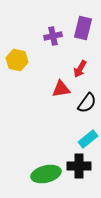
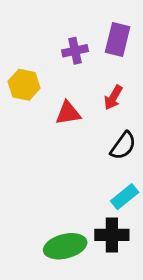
red triangle: (61, 89) -> (68, 113), moved

